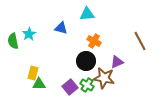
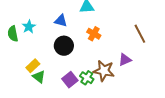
black circle: (86, 61) -> (64, 46), moved
purple triangle: (117, 62) -> (125, 60), moved
yellow rectangle: (33, 73) -> (33, 66), turned 32
green triangle: (39, 84) -> (39, 77), turned 40

